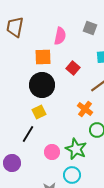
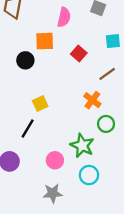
black circle: (42, 85) -> (25, 60), moved, size x0.6
pink circle: (52, 152) -> (55, 160), moved
cyan circle: (72, 175) -> (89, 175), moved

